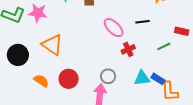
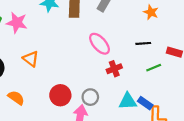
black line: (142, 22) -> (143, 43), moved
orange triangle: (52, 45) -> (31, 59), size x0.7
red circle: (69, 79) -> (60, 95), moved

